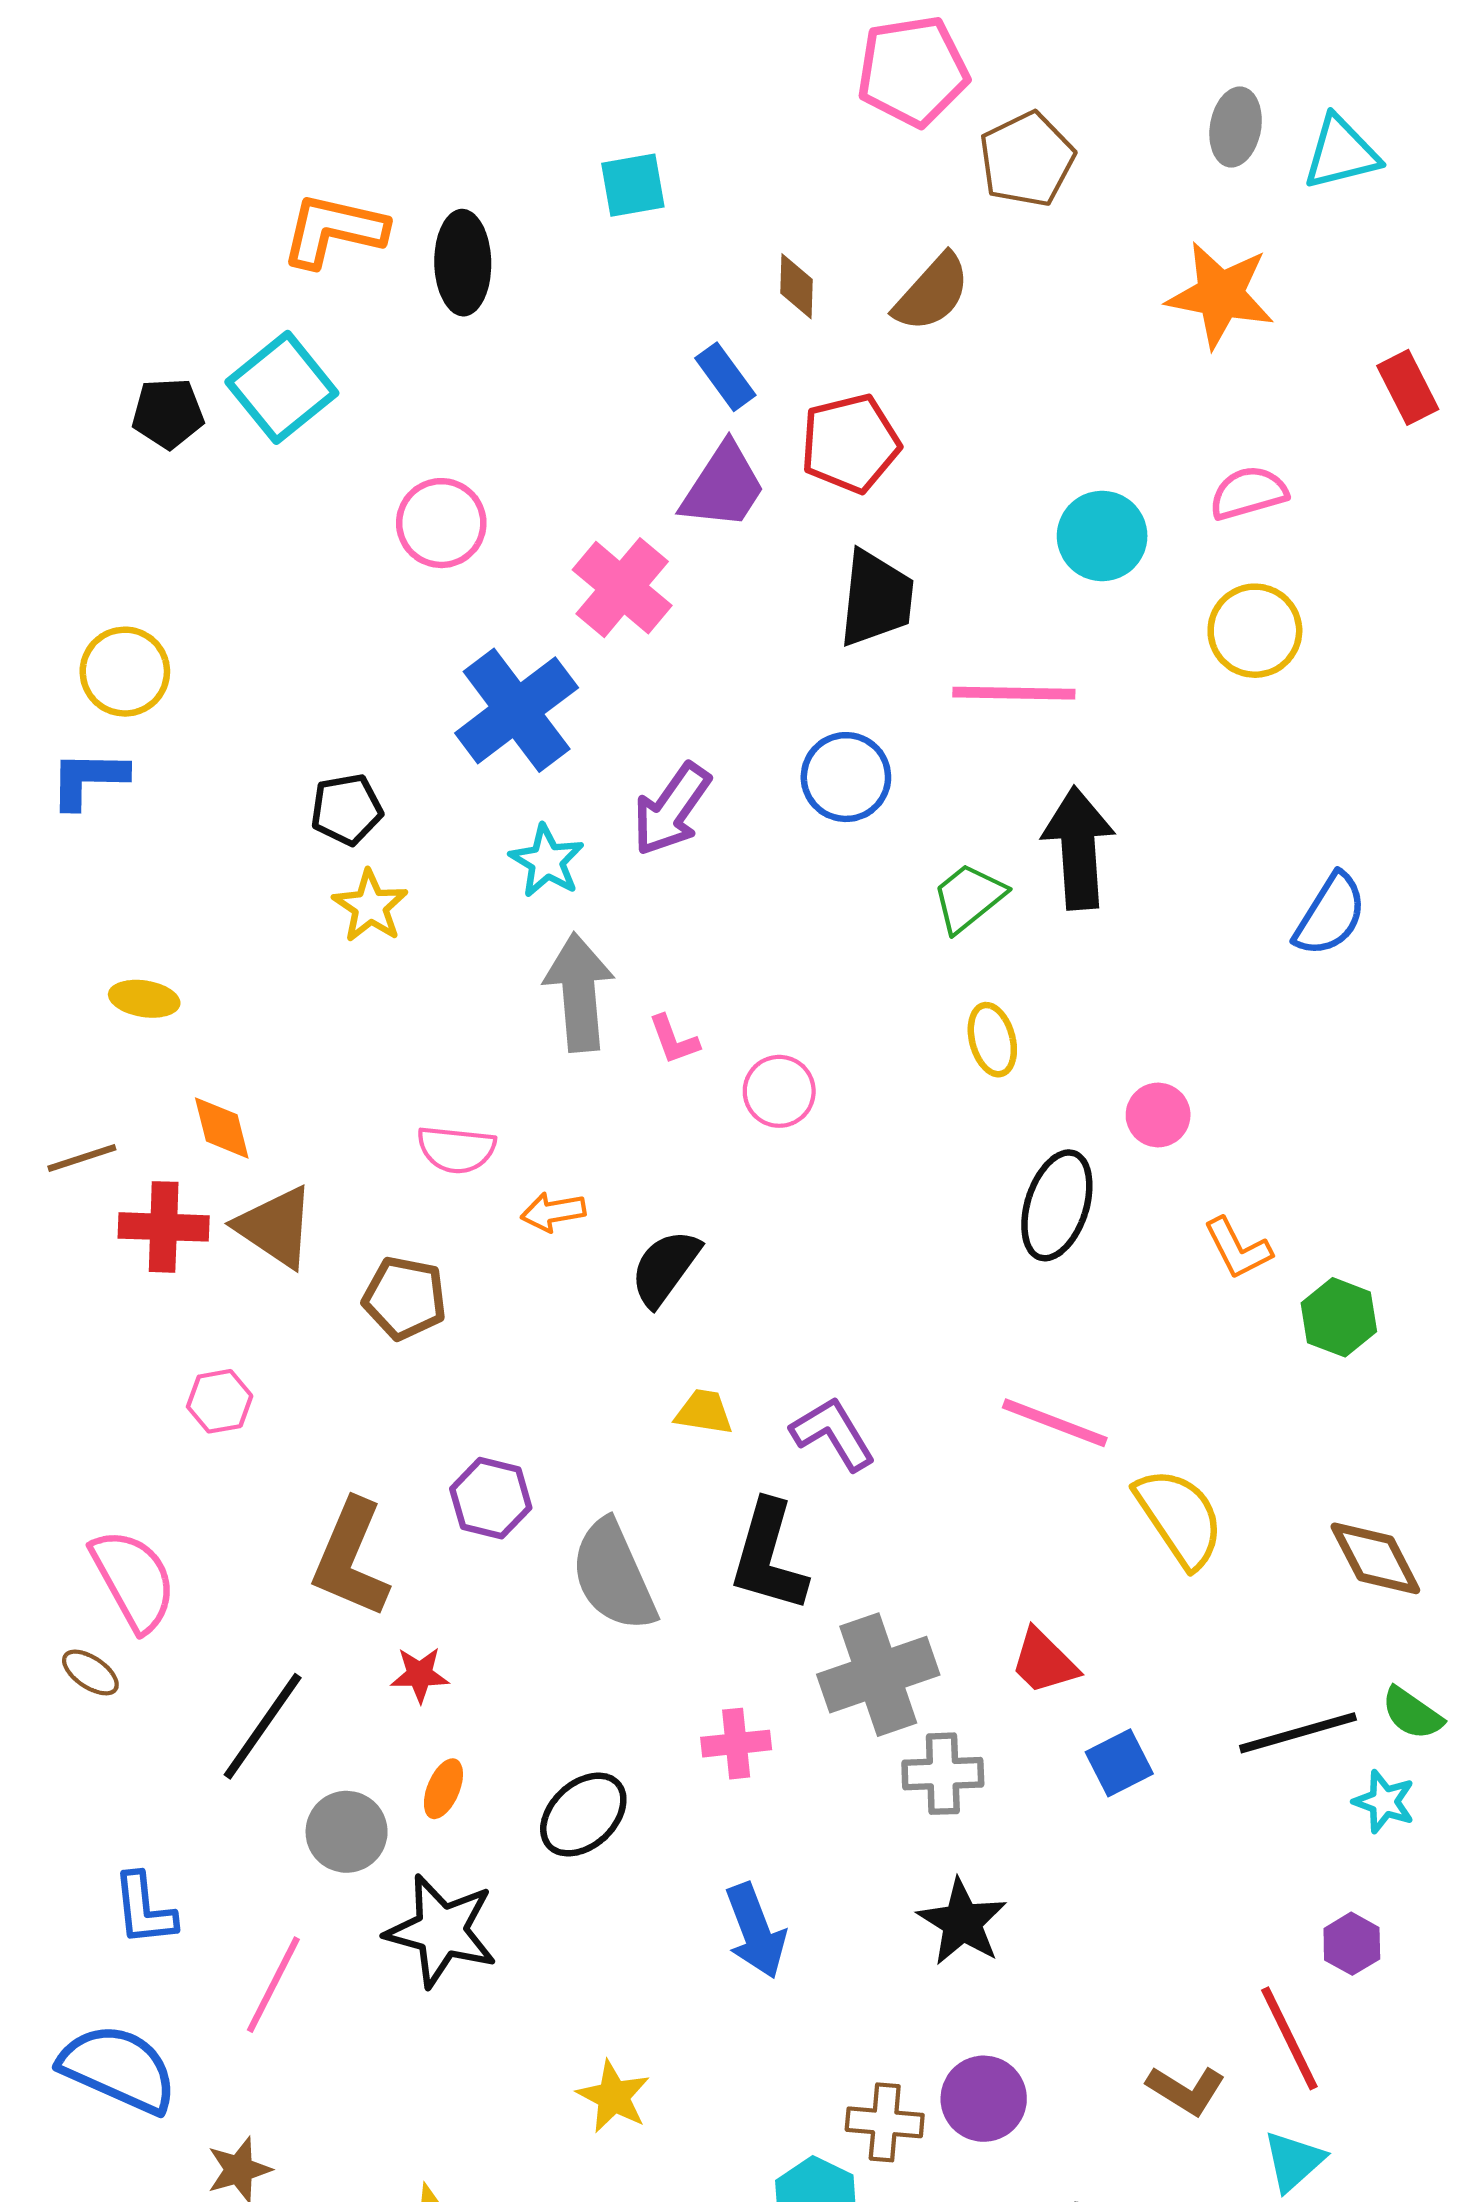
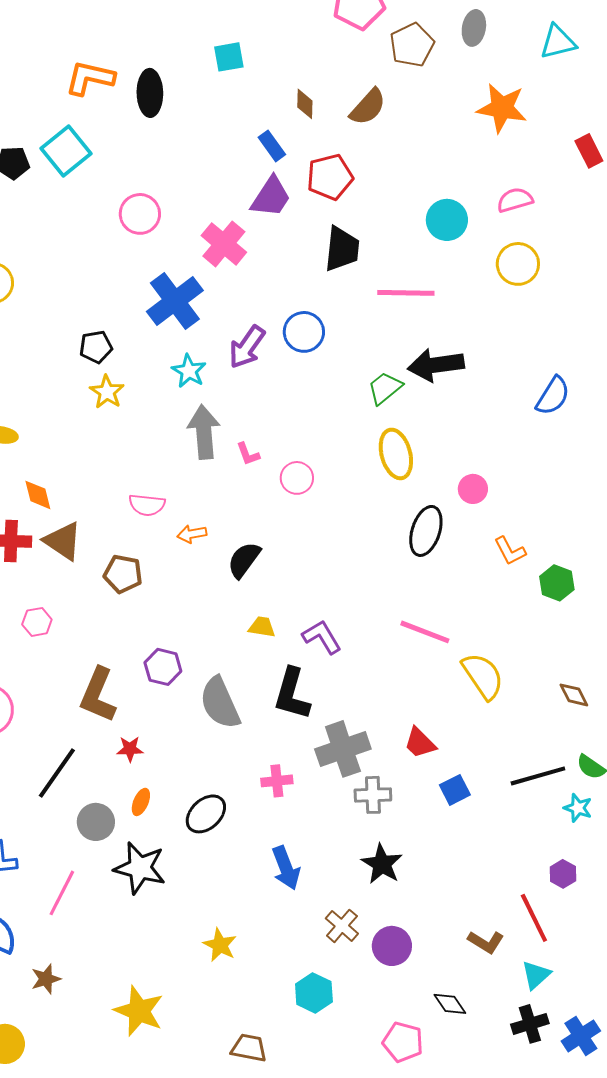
gray ellipse: (1236, 127) -> (474, 28), moved
blue circle: (846, 777) -> (304, 332), moved
black arrow: (1078, 848) -> (436, 365), turned -94
yellow ellipse: (992, 1040) -> (396, 454), size x1.5
brown diamond: (1375, 1558) -> (574, 695), size x0.7
brown cross: (885, 2122) -> (342, 926), moved, turned 36

